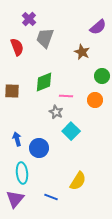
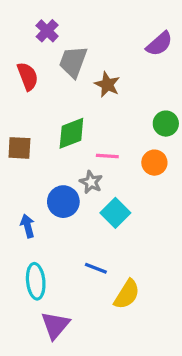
brown star: (82, 52) -> (107, 84), moved
blue circle: (39, 148) -> (63, 202), moved
blue line: (51, 197) -> (96, 268), moved
purple triangle: (15, 199) -> (55, 325), moved

